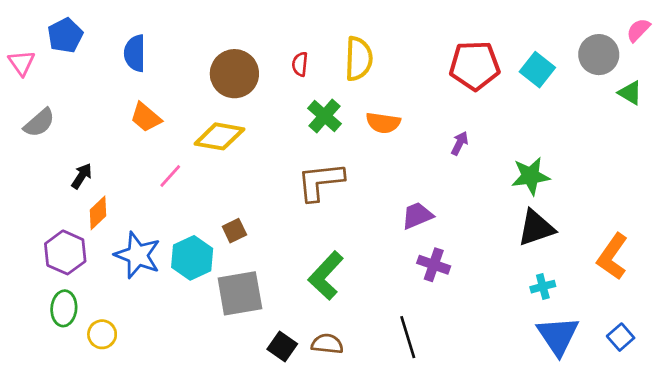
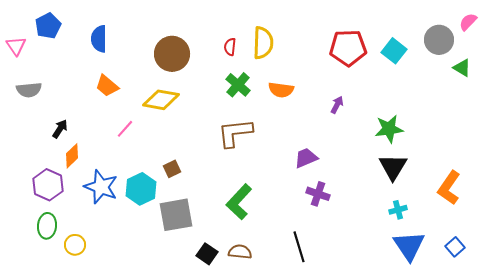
red semicircle: (300, 64) -> (230, 47), moved
gray semicircle: (39, 123) -> (29, 90), turned 35
black triangle: (536, 228) -> (393, 167), turned -40

